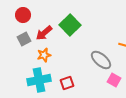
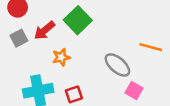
orange star: (44, 55) -> (61, 57), moved

